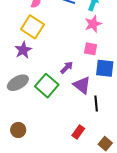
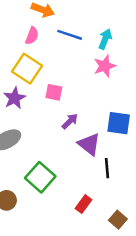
pink square: (91, 49) -> (54, 92), moved
green square: (47, 86) -> (40, 177), moved

